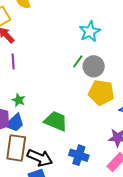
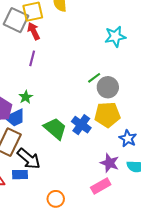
cyan star: (90, 32) -> (115, 36), moved
yellow pentagon: (101, 92) -> (107, 115), turned -30
blue cross: (79, 155) -> (81, 125), moved

